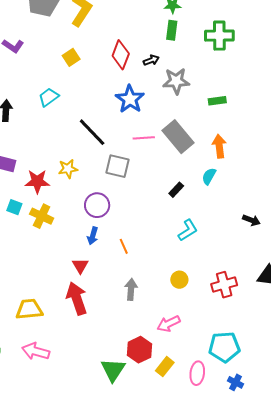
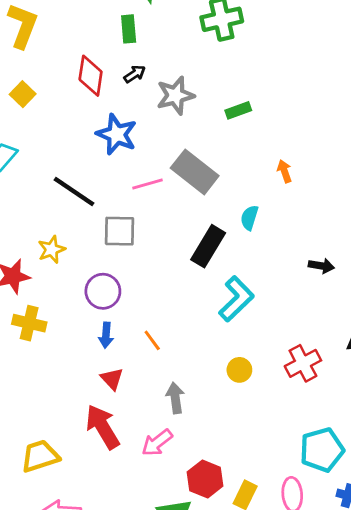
green rectangle: (172, 30) -> (129, 29), moved
orange arrow: (219, 146) -> (285, 171), moved, size x0.7
black rectangle: (176, 190) -> (208, 246), size x1.8
cyan L-shape: (188, 230) -> (236, 299), size x1.4
red triangle: (80, 266) -> (112, 379), moved
pink arrow: (168, 324) -> (157, 443), moved

